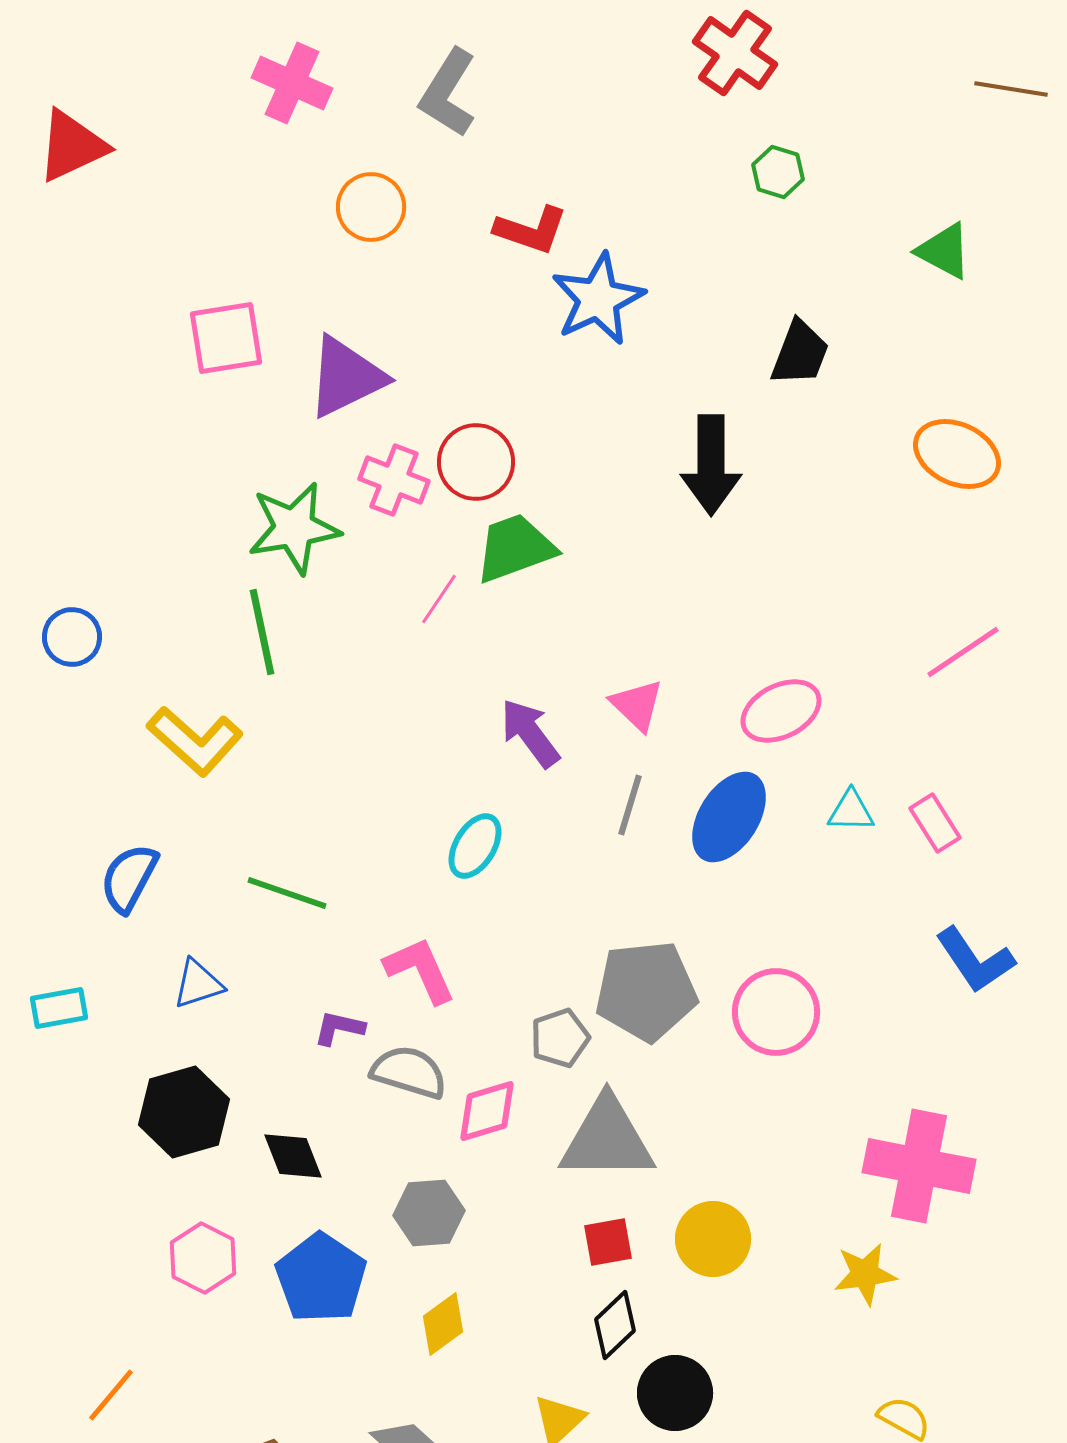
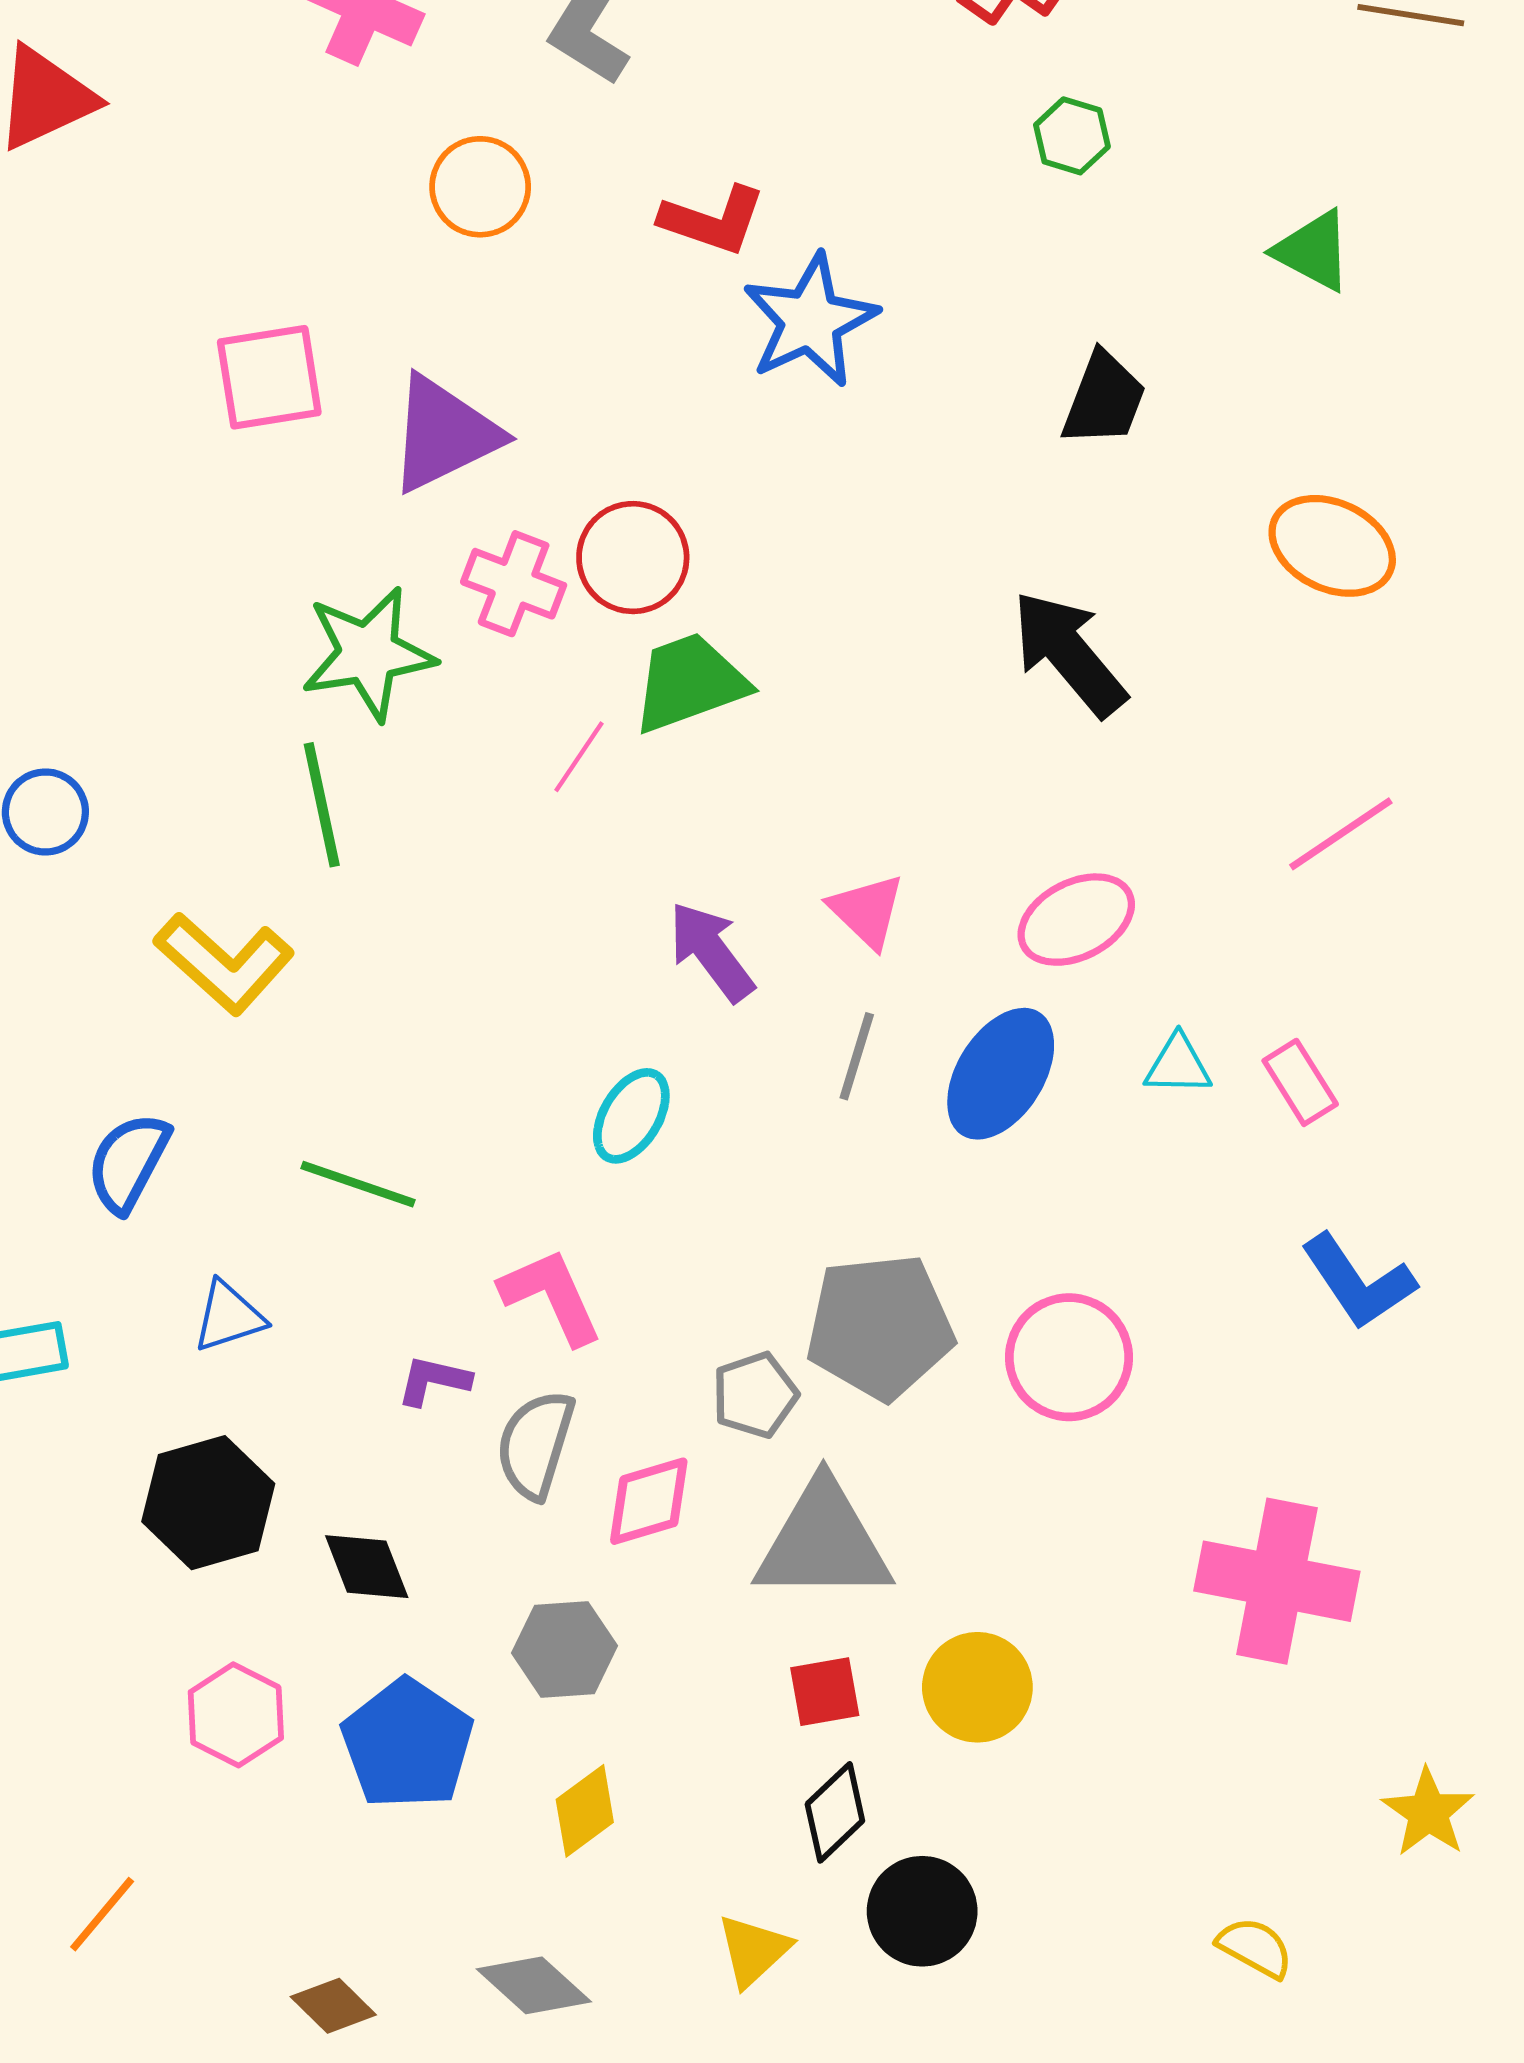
black arrow: (711, 465) -> (1069, 654), moved, turned 140
gray semicircle: (409, 1072) -> (535, 1444), turned -90
yellow star: (865, 1274) -> (1428, 1812), moved, turned -30

